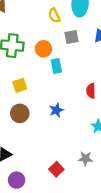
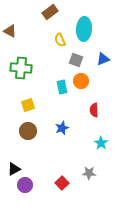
gray square: (71, 37) -> (76, 60), turned 32
orange circle: (43, 49) -> (81, 81), moved
purple circle: (17, 180) -> (25, 185), moved

